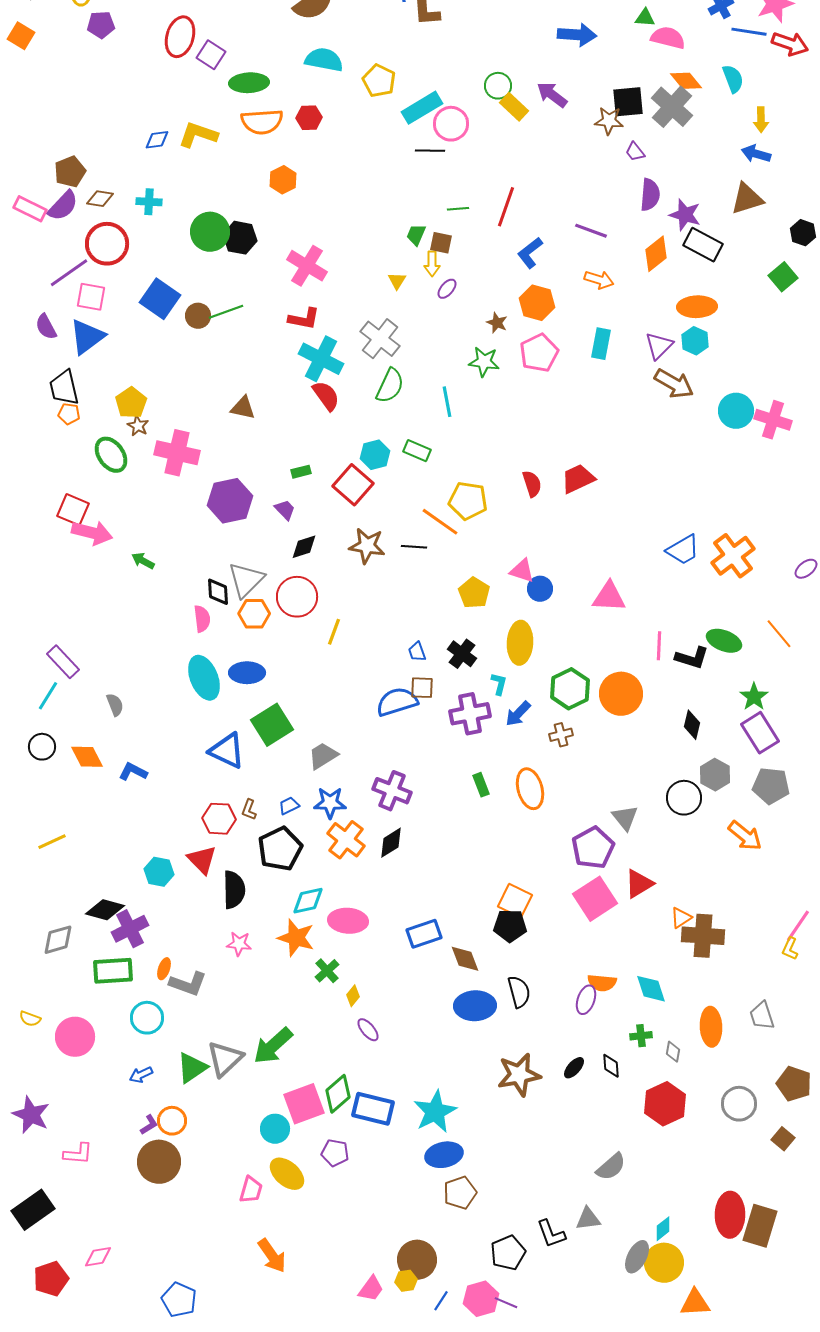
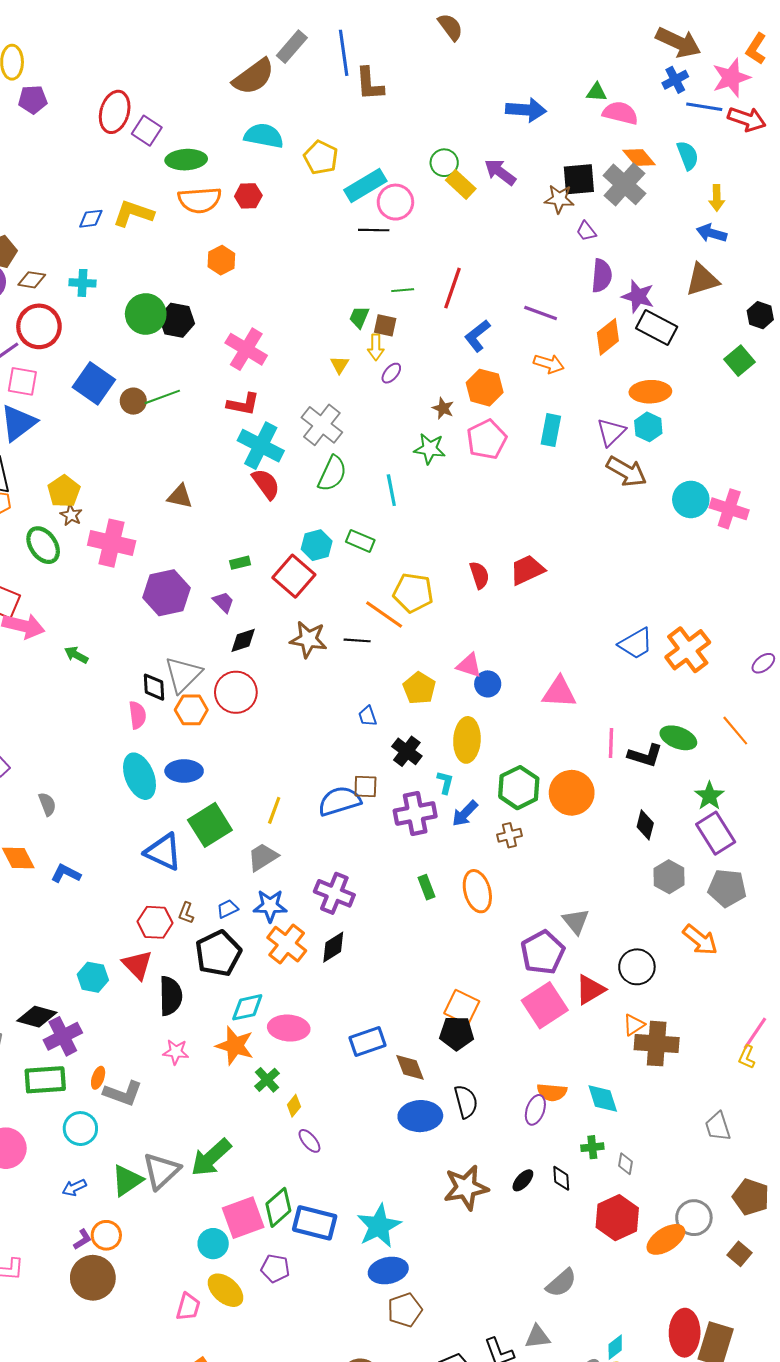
yellow line: (334, 632) -> (274, 810), moved
blue trapezoid: (417, 652) -> (367, 716), moved
black circle: (684, 798) -> (637, 967), moved
orange ellipse: (711, 1027) -> (666, 1239), moved, turned 60

